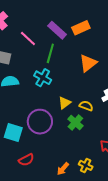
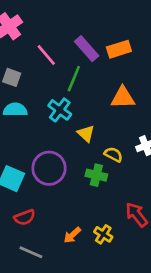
orange triangle: (88, 63) -> (123, 98), turned 30
yellow triangle: (65, 103) -> (86, 134), moved, turned -48
green cross: (75, 122) -> (96, 175), turned -35

